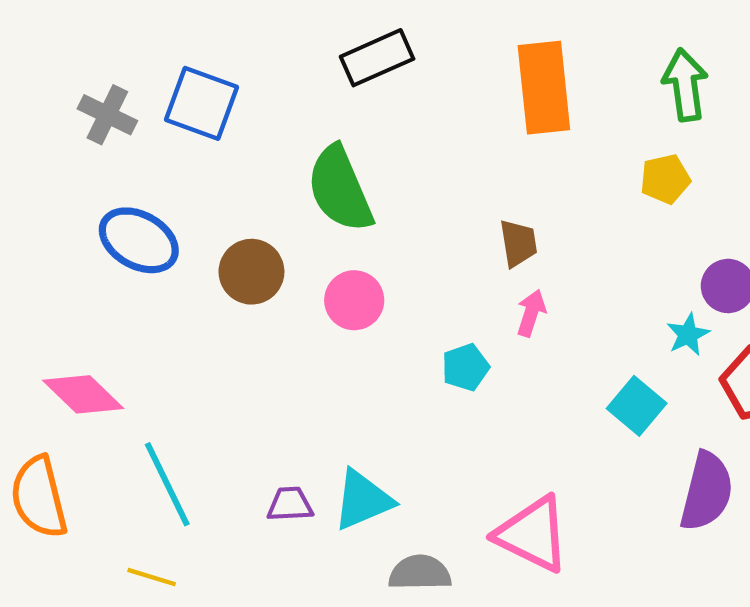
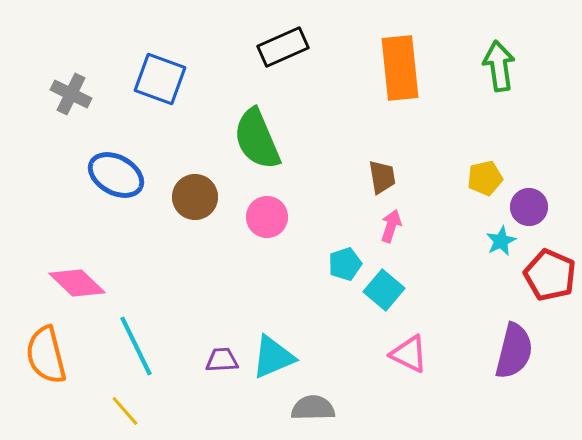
gray cross: (107, 115) -> (71, 94), moved
yellow pentagon: (665, 179) -> (485, 178), moved
cyan square: (637, 406) -> (384, 290), moved
pink triangle: (533, 534) -> (409, 354), moved, size x0.7
yellow line: (152, 577) -> (125, 411), turned 32

